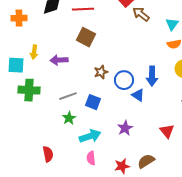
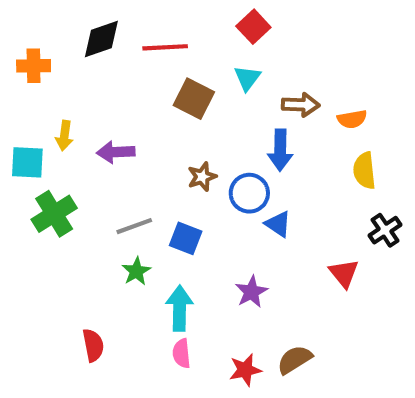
brown arrow: (141, 14) -> (301, 105), moved, turned 144
cyan triangle: (172, 24) -> (247, 78), moved
brown square: (86, 37) -> (194, 99), moved
blue arrow: (152, 76) -> (280, 150), moved
green cross: (29, 90) -> (54, 214), turned -35
red triangle: (167, 131) -> (344, 273), moved
cyan arrow: (90, 136) -> (179, 308), turned -70

